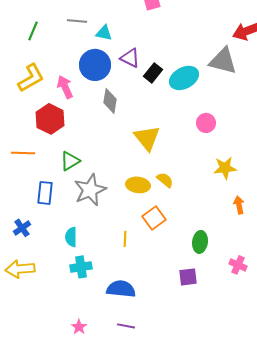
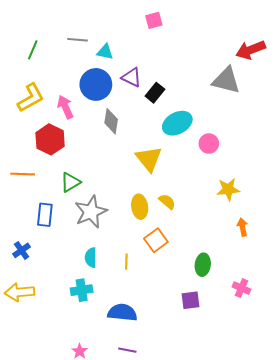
cyan ellipse: (184, 78) -> (177, 123), moved
yellow ellipse: (138, 185) -> (140, 207), turned 75
cyan semicircle: (71, 237) -> (91, 258), moved

